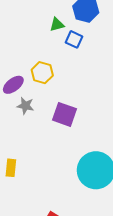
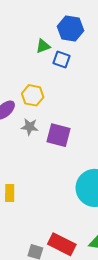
gray star: (25, 106) -> (30, 127), moved

